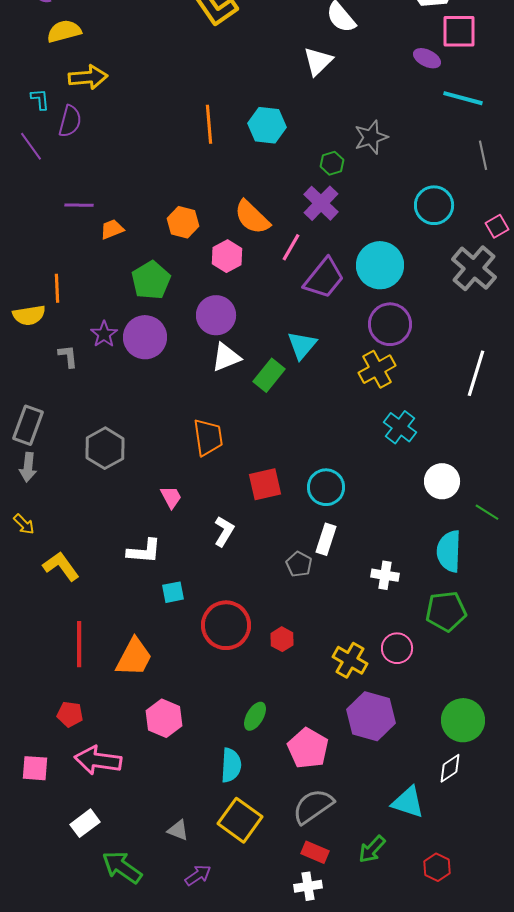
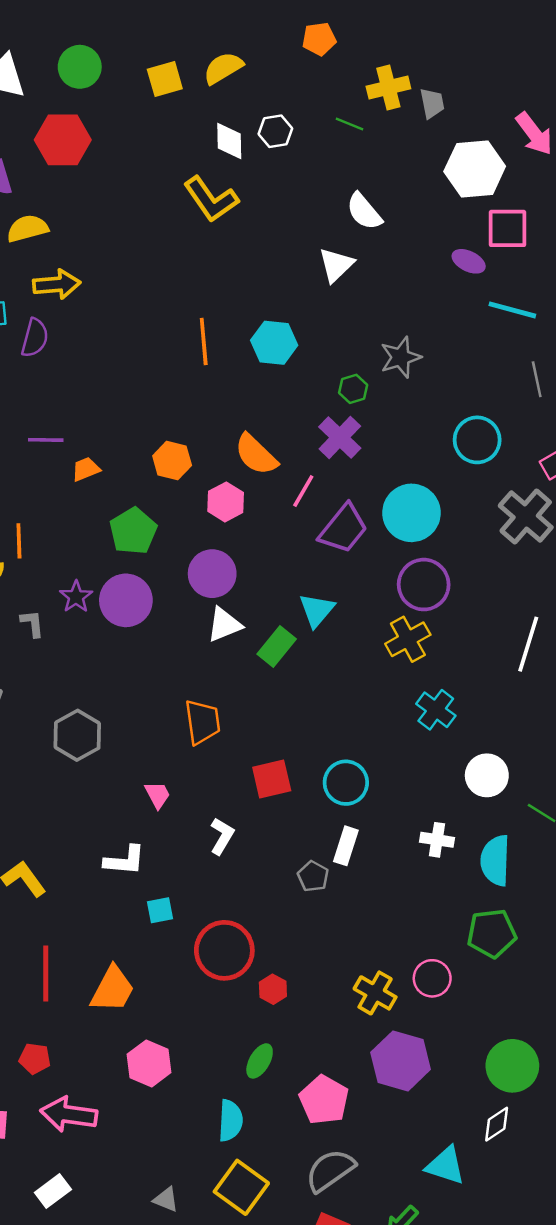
white cross: (385, 575) -> (437, 840), moved
red hexagon: (282, 639) -> (273, 989), moved

